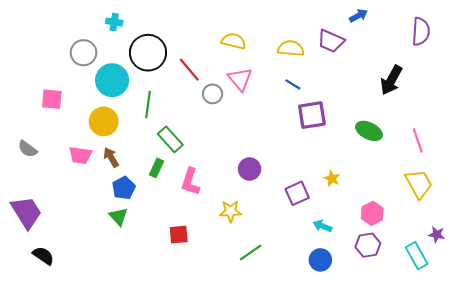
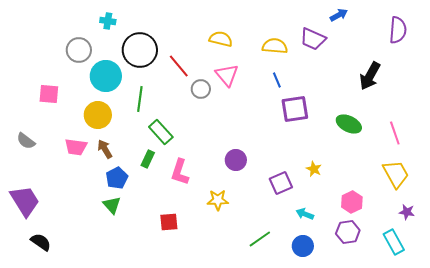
blue line: (293, 84) -> (277, 80), turned 35
purple star: (437, 235) -> (407, 212), moved
green line: (251, 253) -> (260, 239), moved

